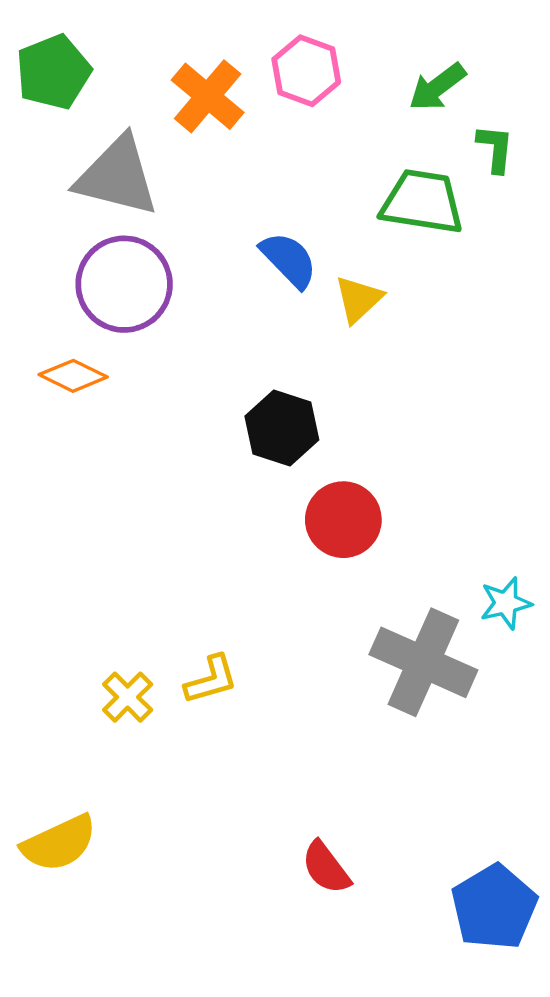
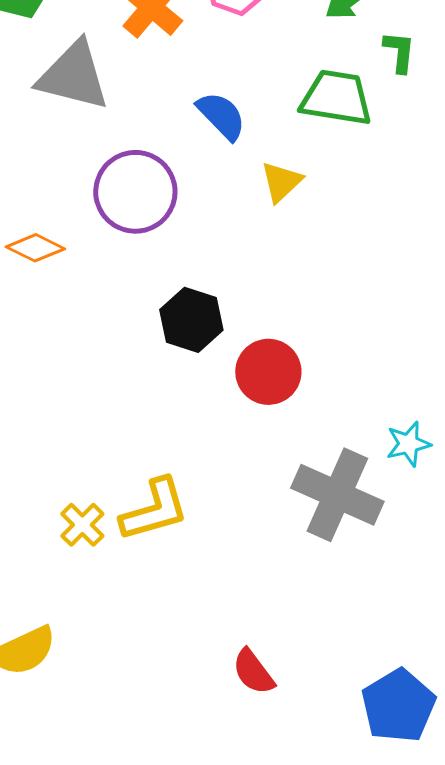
blue semicircle: (289, 260) -> (221, 116), moved
purple circle: (124, 284) -> (135, 192), moved
black hexagon: (282, 428) -> (191, 320), moved
yellow L-shape: (211, 680) -> (154, 510), size x1.5

